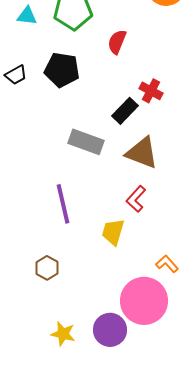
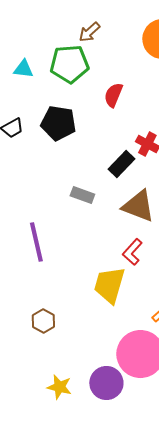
gray rectangle: (86, 142) -> (82, 195), size x0.7
purple line: (63, 204) -> (36, 242), moved
yellow trapezoid: (113, 232) -> (109, 285), size x1.4

